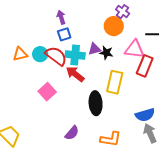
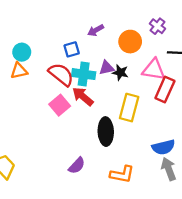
purple cross: (123, 12) -> (157, 26), moved
purple arrow: (61, 17) -> (96, 30), moved, turned -104
cyan circle: (40, 54) -> (22, 52), moved
pink square: (47, 92) -> (60, 105), moved

